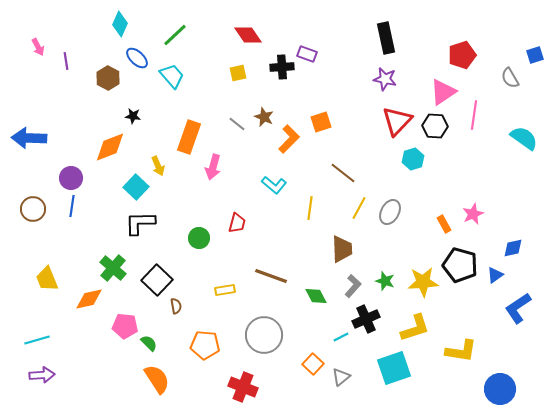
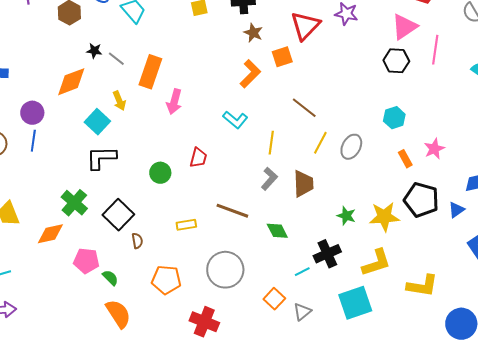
brown star: (264, 117) -> (253, 33), moved
red triangle: (397, 121) -> (305, 26), moved
gray line: (237, 124) -> (116, 59), moved
cyan hexagon: (413, 159) -> (394, 118), moved
gray L-shape: (353, 286) -> (269, 179), moved

